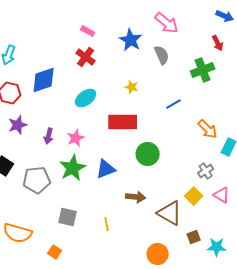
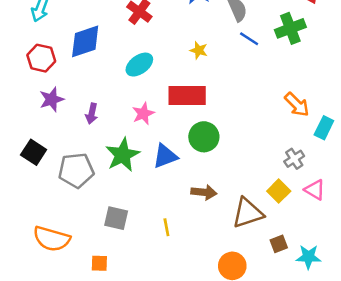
blue line: (174, 104) -> (249, 39), moved, turned 63
pink star: (76, 138) -> (143, 114), moved
green circle: (148, 154) -> (204, 137), moved
brown triangle: (170, 213) -> (248, 213), turned -48
orange square: (55, 252) -> (99, 263), turned -32

